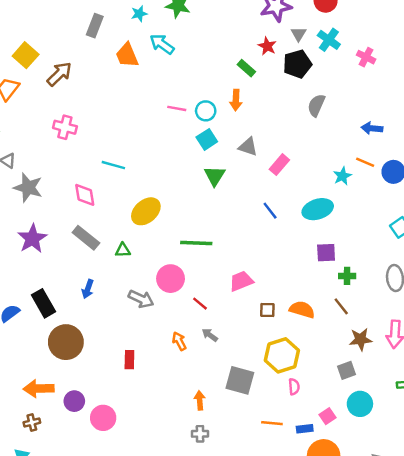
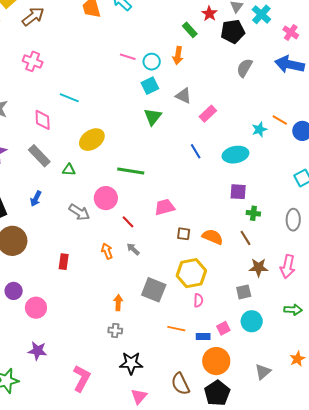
blue arrow: (372, 128) -> (290, 64), moved, size x1.6

